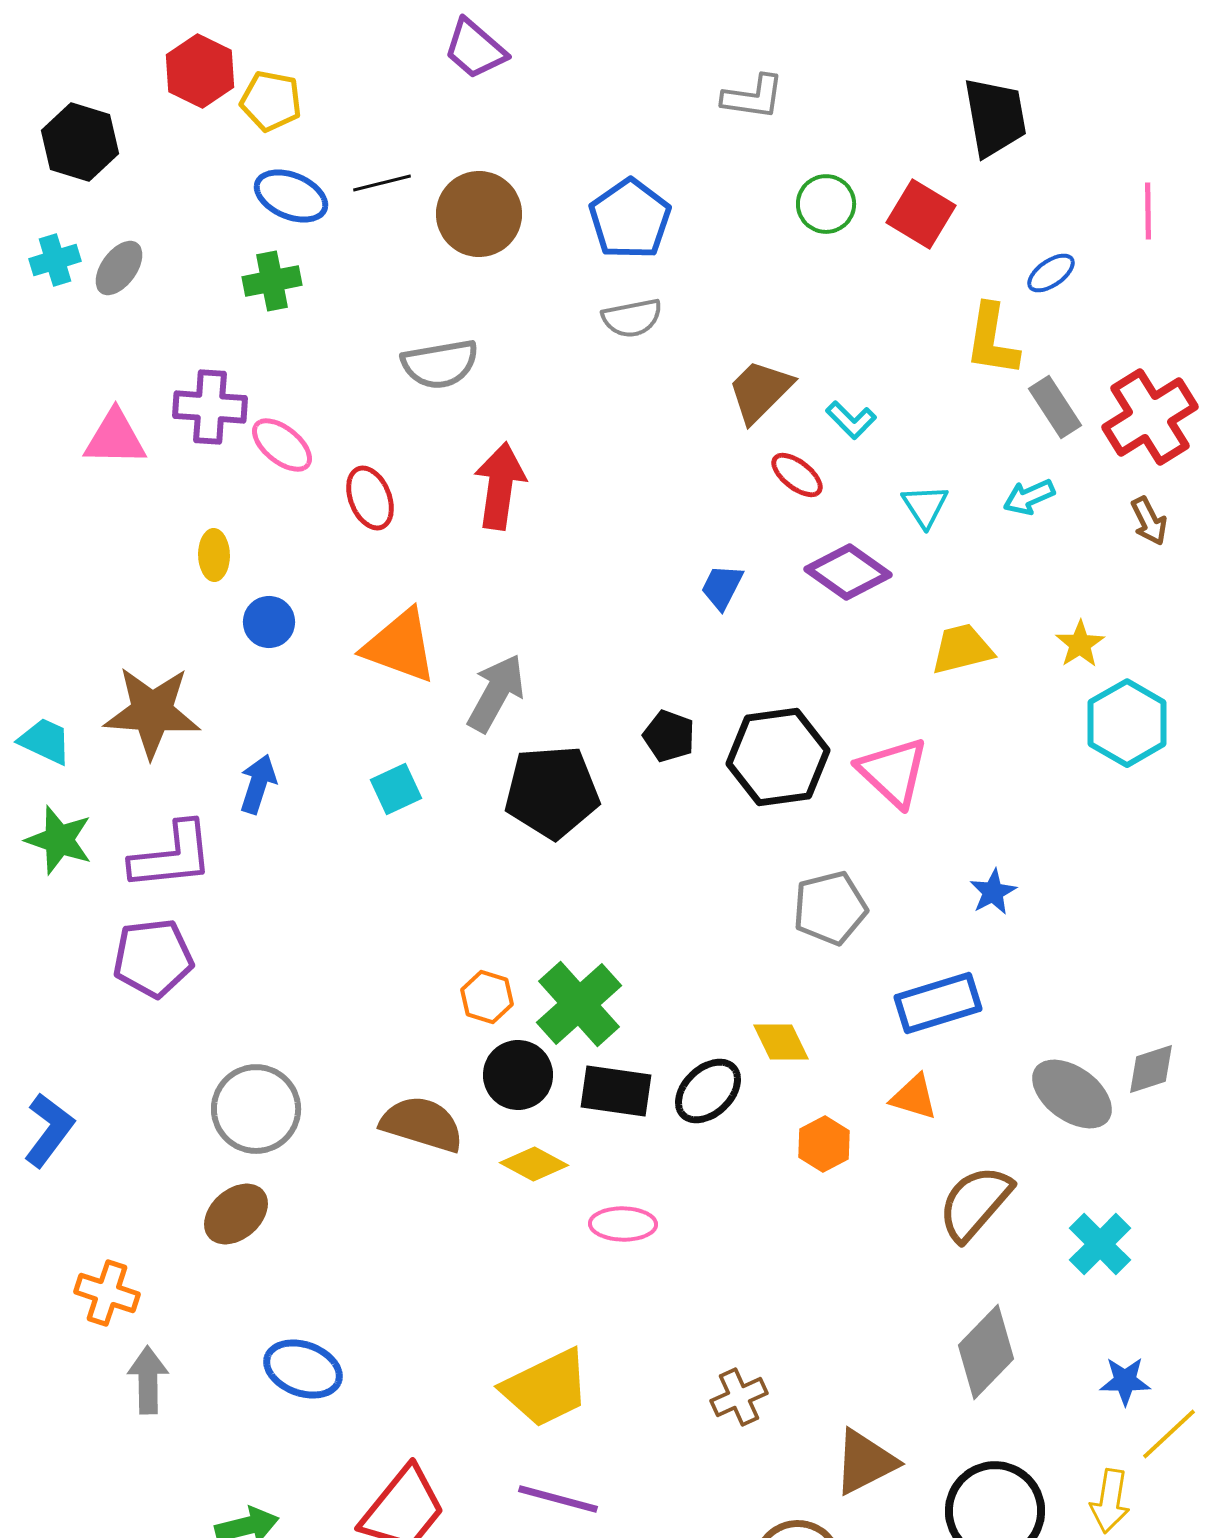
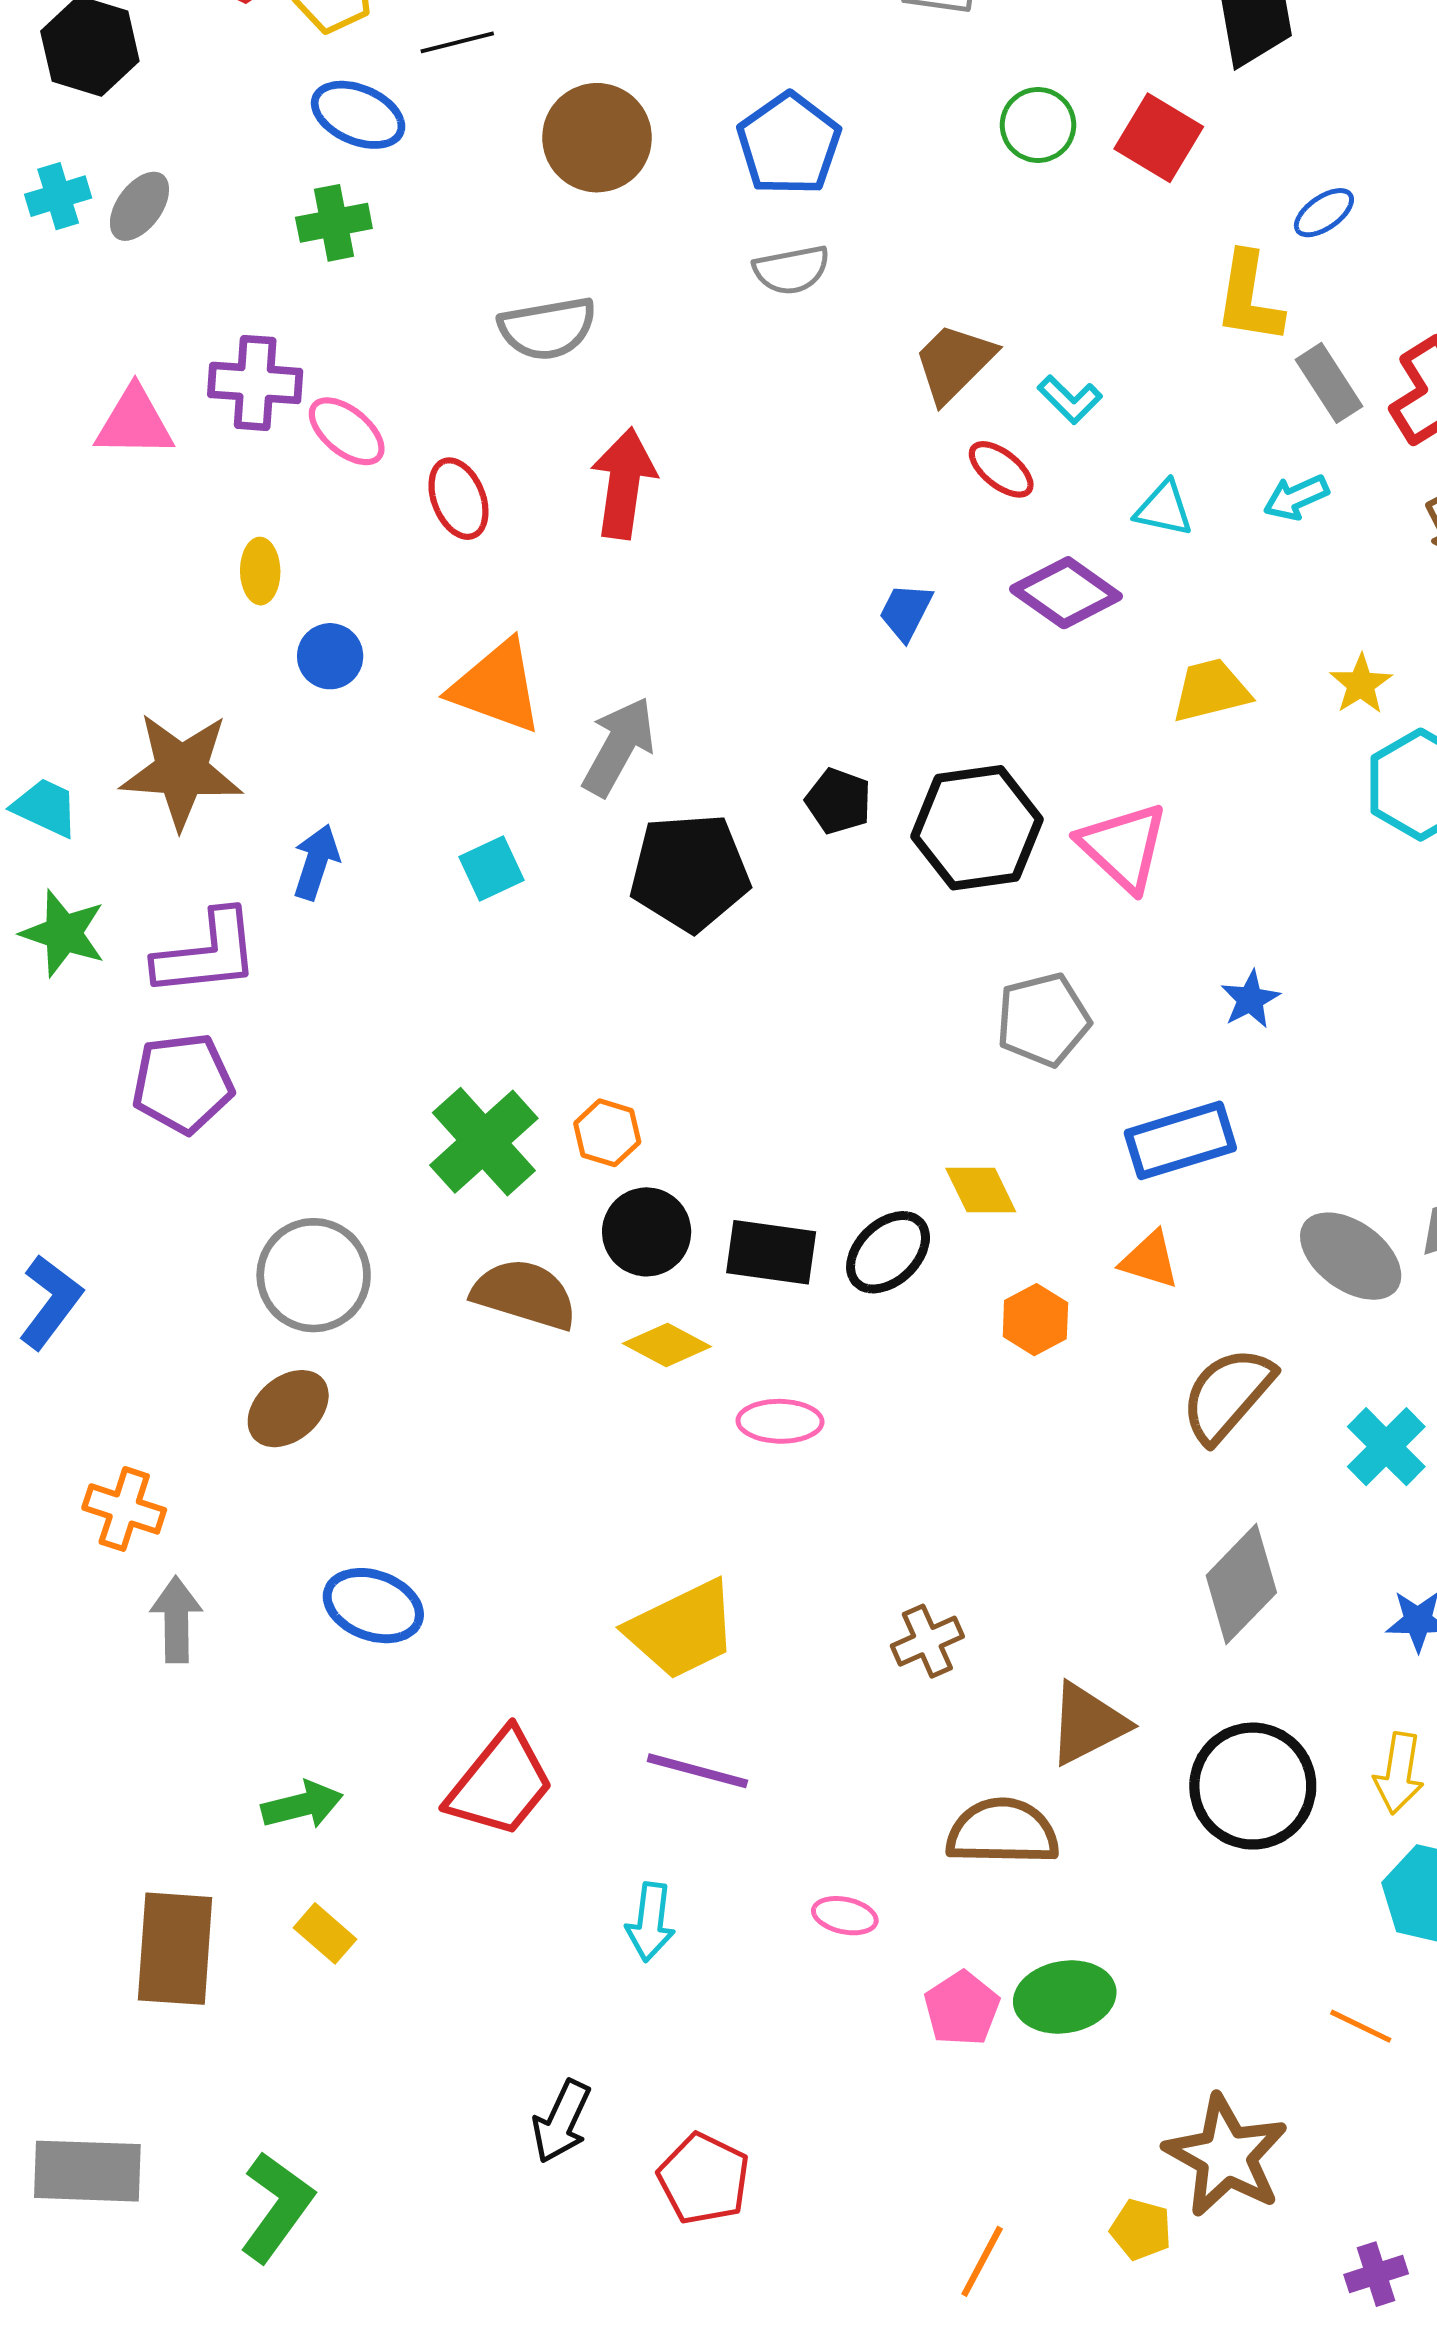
black line: (382, 183) -> (457, 42), moved
cyan triangle: (925, 506) -> (1164, 509), turned -45
green cross: (579, 1004) -> (484, 1142), moved

